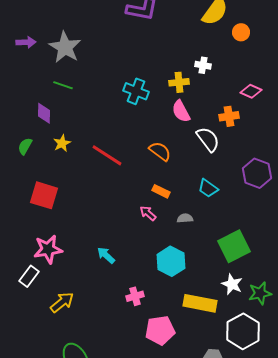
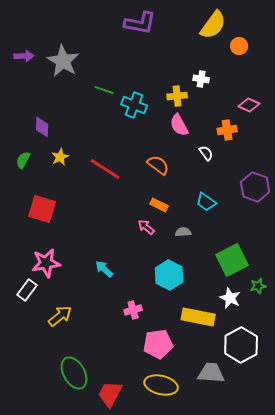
green line: (63, 85) -> (104, 90), moved
white semicircle: (208, 139) -> (206, 153), size x0.6
green star: (260, 293) -> (258, 286), moved, size x0.7

